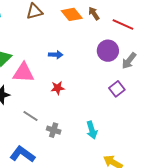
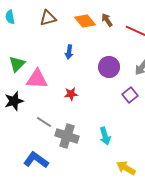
purple circle: (108, 51) -> (109, 67), moved
blue arrow: (56, 55) -> (69, 52), moved, turned 96
gray cross: (54, 130) -> (67, 136), size x1.6

